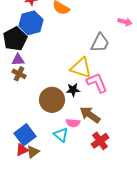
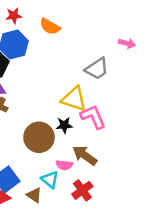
gray trapezoid: (100, 43) -> (97, 69), turned 30
red cross: (100, 141) -> (82, 190), moved
brown triangle: (33, 152) -> (34, 195), moved, turned -48

